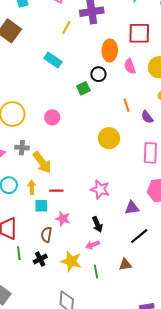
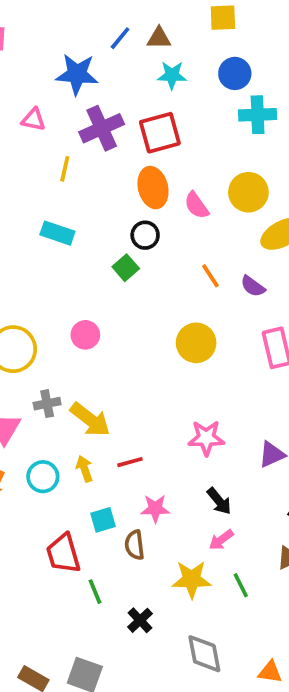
red square: (139, 33) -> (160, 133), moved
cyan square: (41, 206) -> (103, 520), moved
black cross: (40, 259) -> (140, 620), moved

